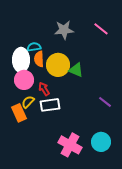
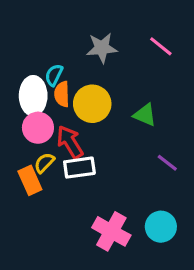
cyan semicircle: (34, 47) -> (54, 75), turned -56
green triangle: (76, 70) -> (145, 115), moved
red arrow: (44, 89) -> (70, 142), size x1.5

